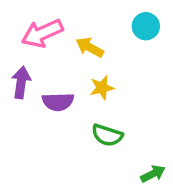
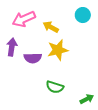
yellow star: (102, 88) -> (58, 50), size x1.5
green semicircle: (107, 135) -> (55, 87), moved

